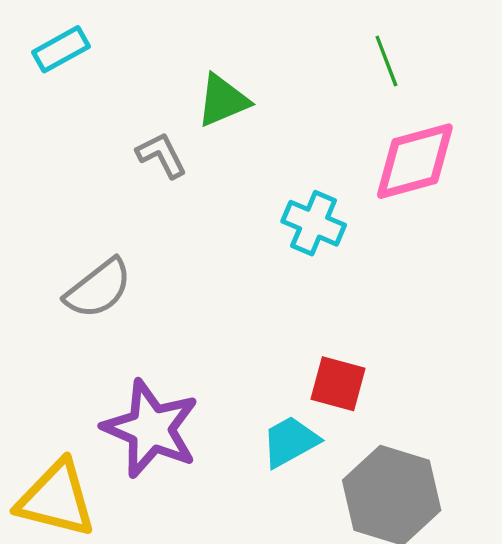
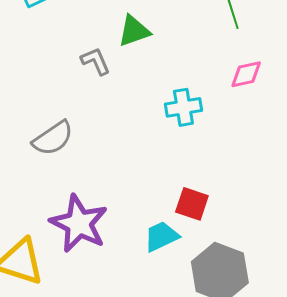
pink diamond: (415, 161) -> (246, 74), size x0.6
cyan cross: (314, 223) -> (183, 107), turned -36

